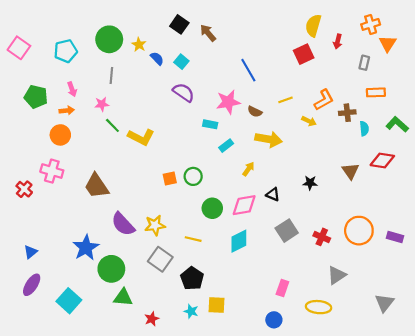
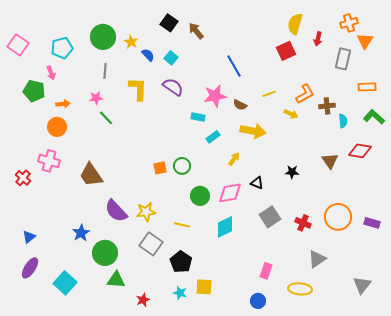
gray rectangle: (364, 63) -> (343, 59), size x1.5
pink arrow: (72, 89) -> (51, 73), moved
orange rectangle: (376, 92) -> (367, 87), moved
yellow L-shape: (141, 137) -> (138, 89), moved, turned -115
blue star: (86, 248) -> (81, 233), size x0.7

